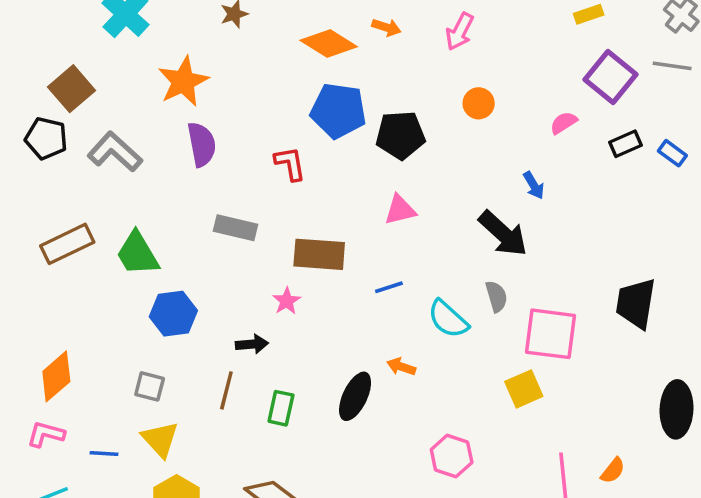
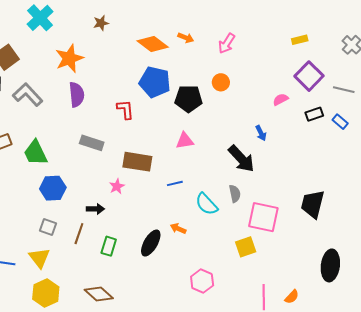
gray line: (672, 66) -> (344, 90), moved
orange circle: (479, 103) -> (221, 82), moved
gray square: (150, 386) -> (48, 227), moved

